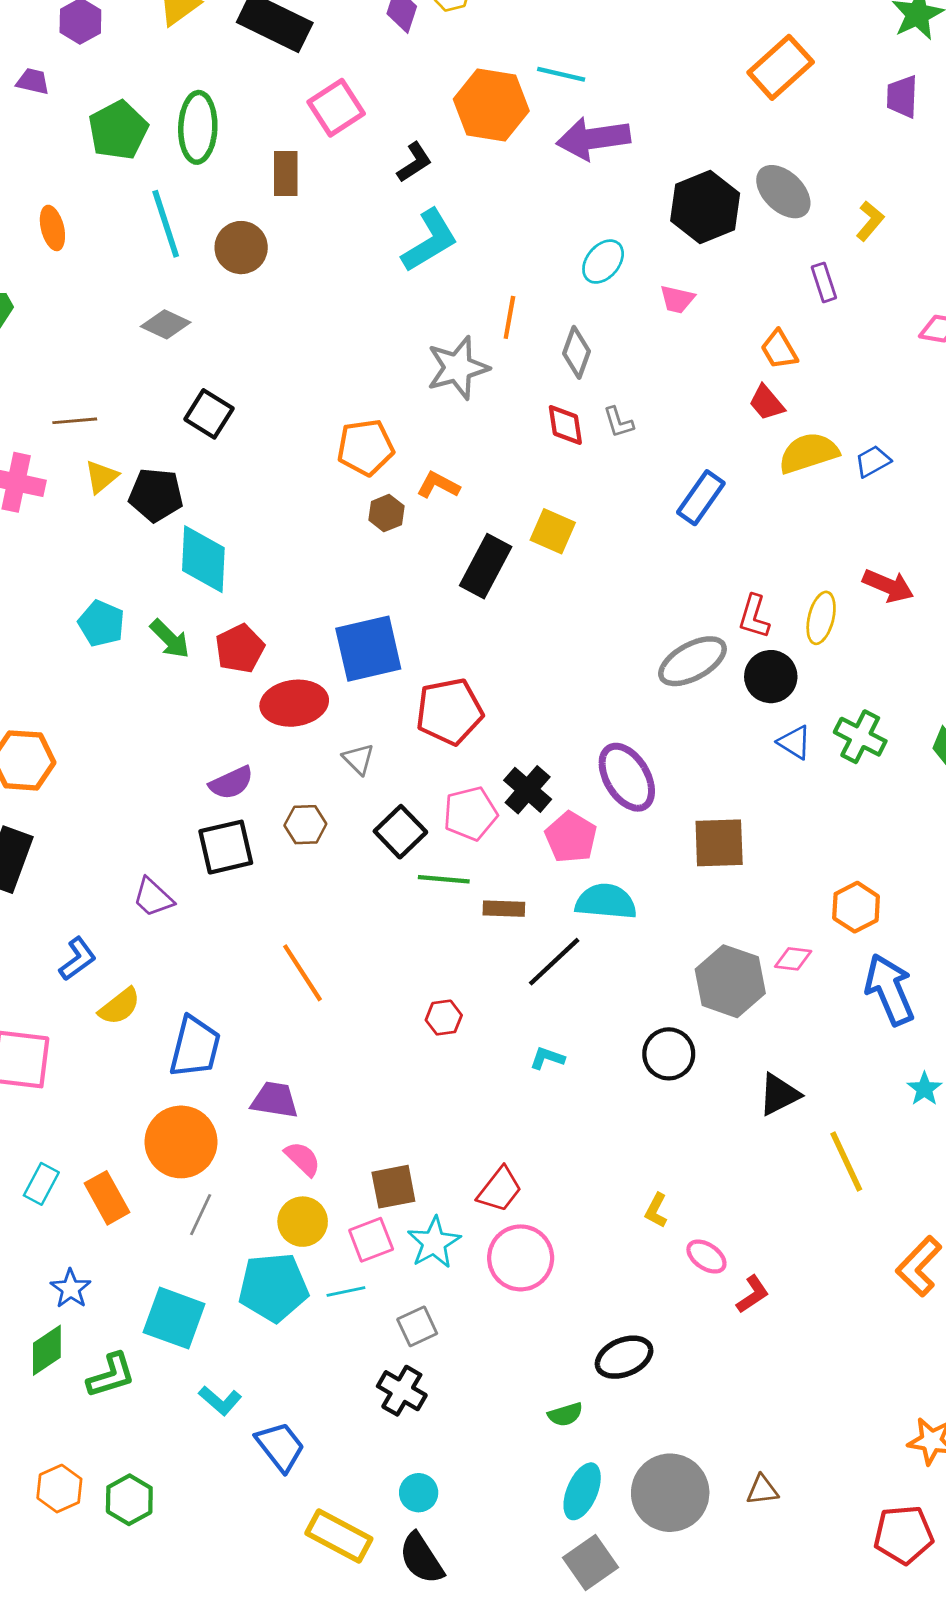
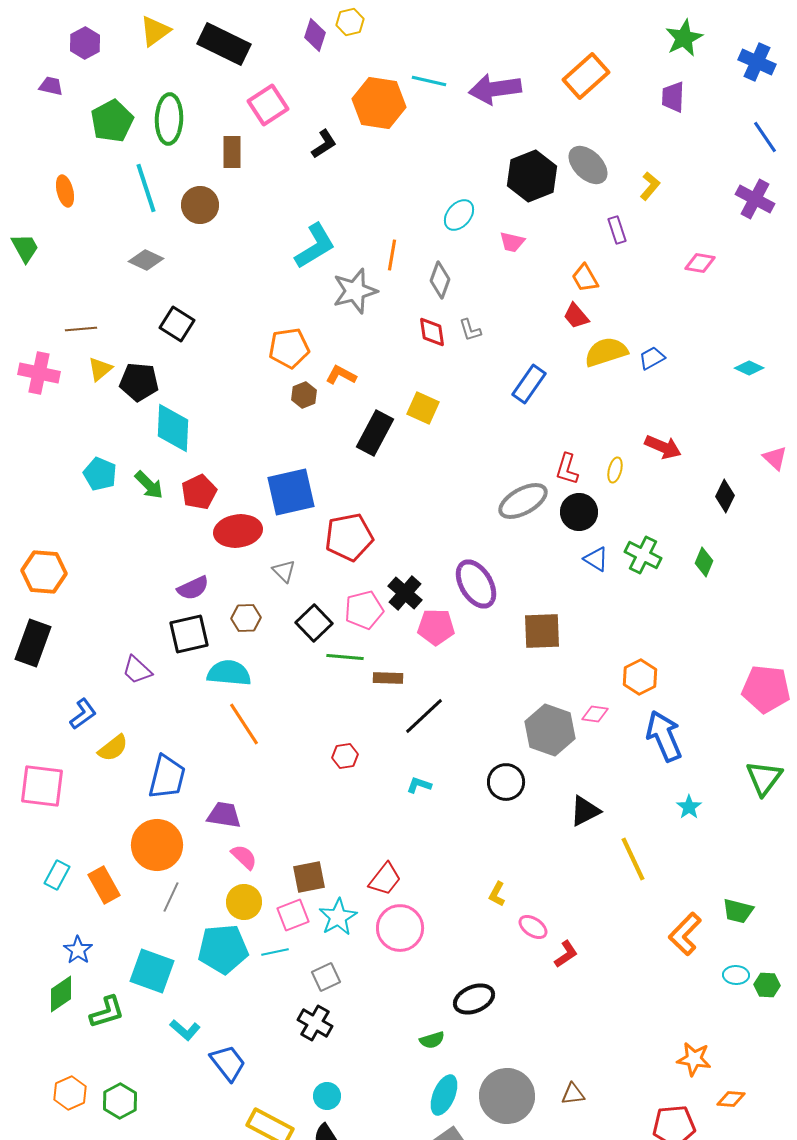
purple arrow: (593, 139) -> (495, 89), moved
cyan L-shape: (430, 241) -> (315, 246), moved
yellow ellipse: (821, 618) -> (615, 470), size x0.7
pink pentagon: (571, 837) -> (436, 627), turned -30
cyan semicircle: (606, 902) -> (229, 673), moved

